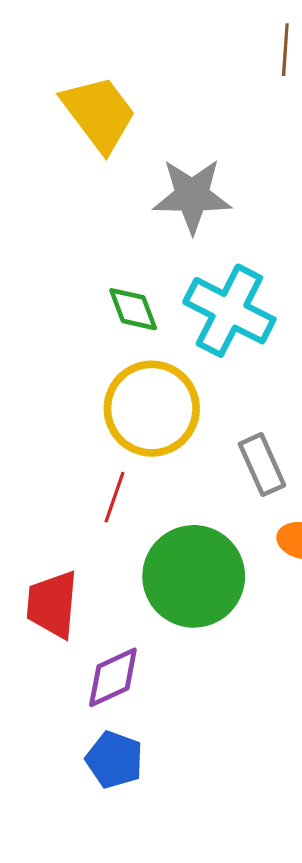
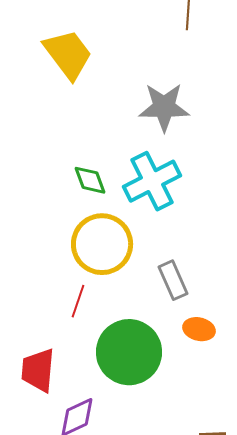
gray star: (192, 196) -> (164, 107), moved
cyan cross: (229, 311) -> (152, 181), turned 36

